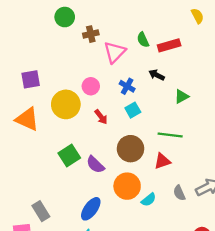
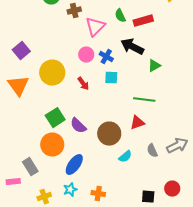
black arrow: (157, 75) -> (132, 47), size x1.6
purple square: (31, 79) -> (21, 51), turned -30
pink circle: (91, 86) -> (86, 55), moved
cyan square: (133, 110) -> (111, 78), turned 32
orange triangle: (27, 119) -> (18, 86), turned 30
brown circle: (131, 149) -> (109, 134), moved
orange circle: (127, 186) -> (52, 145), moved

